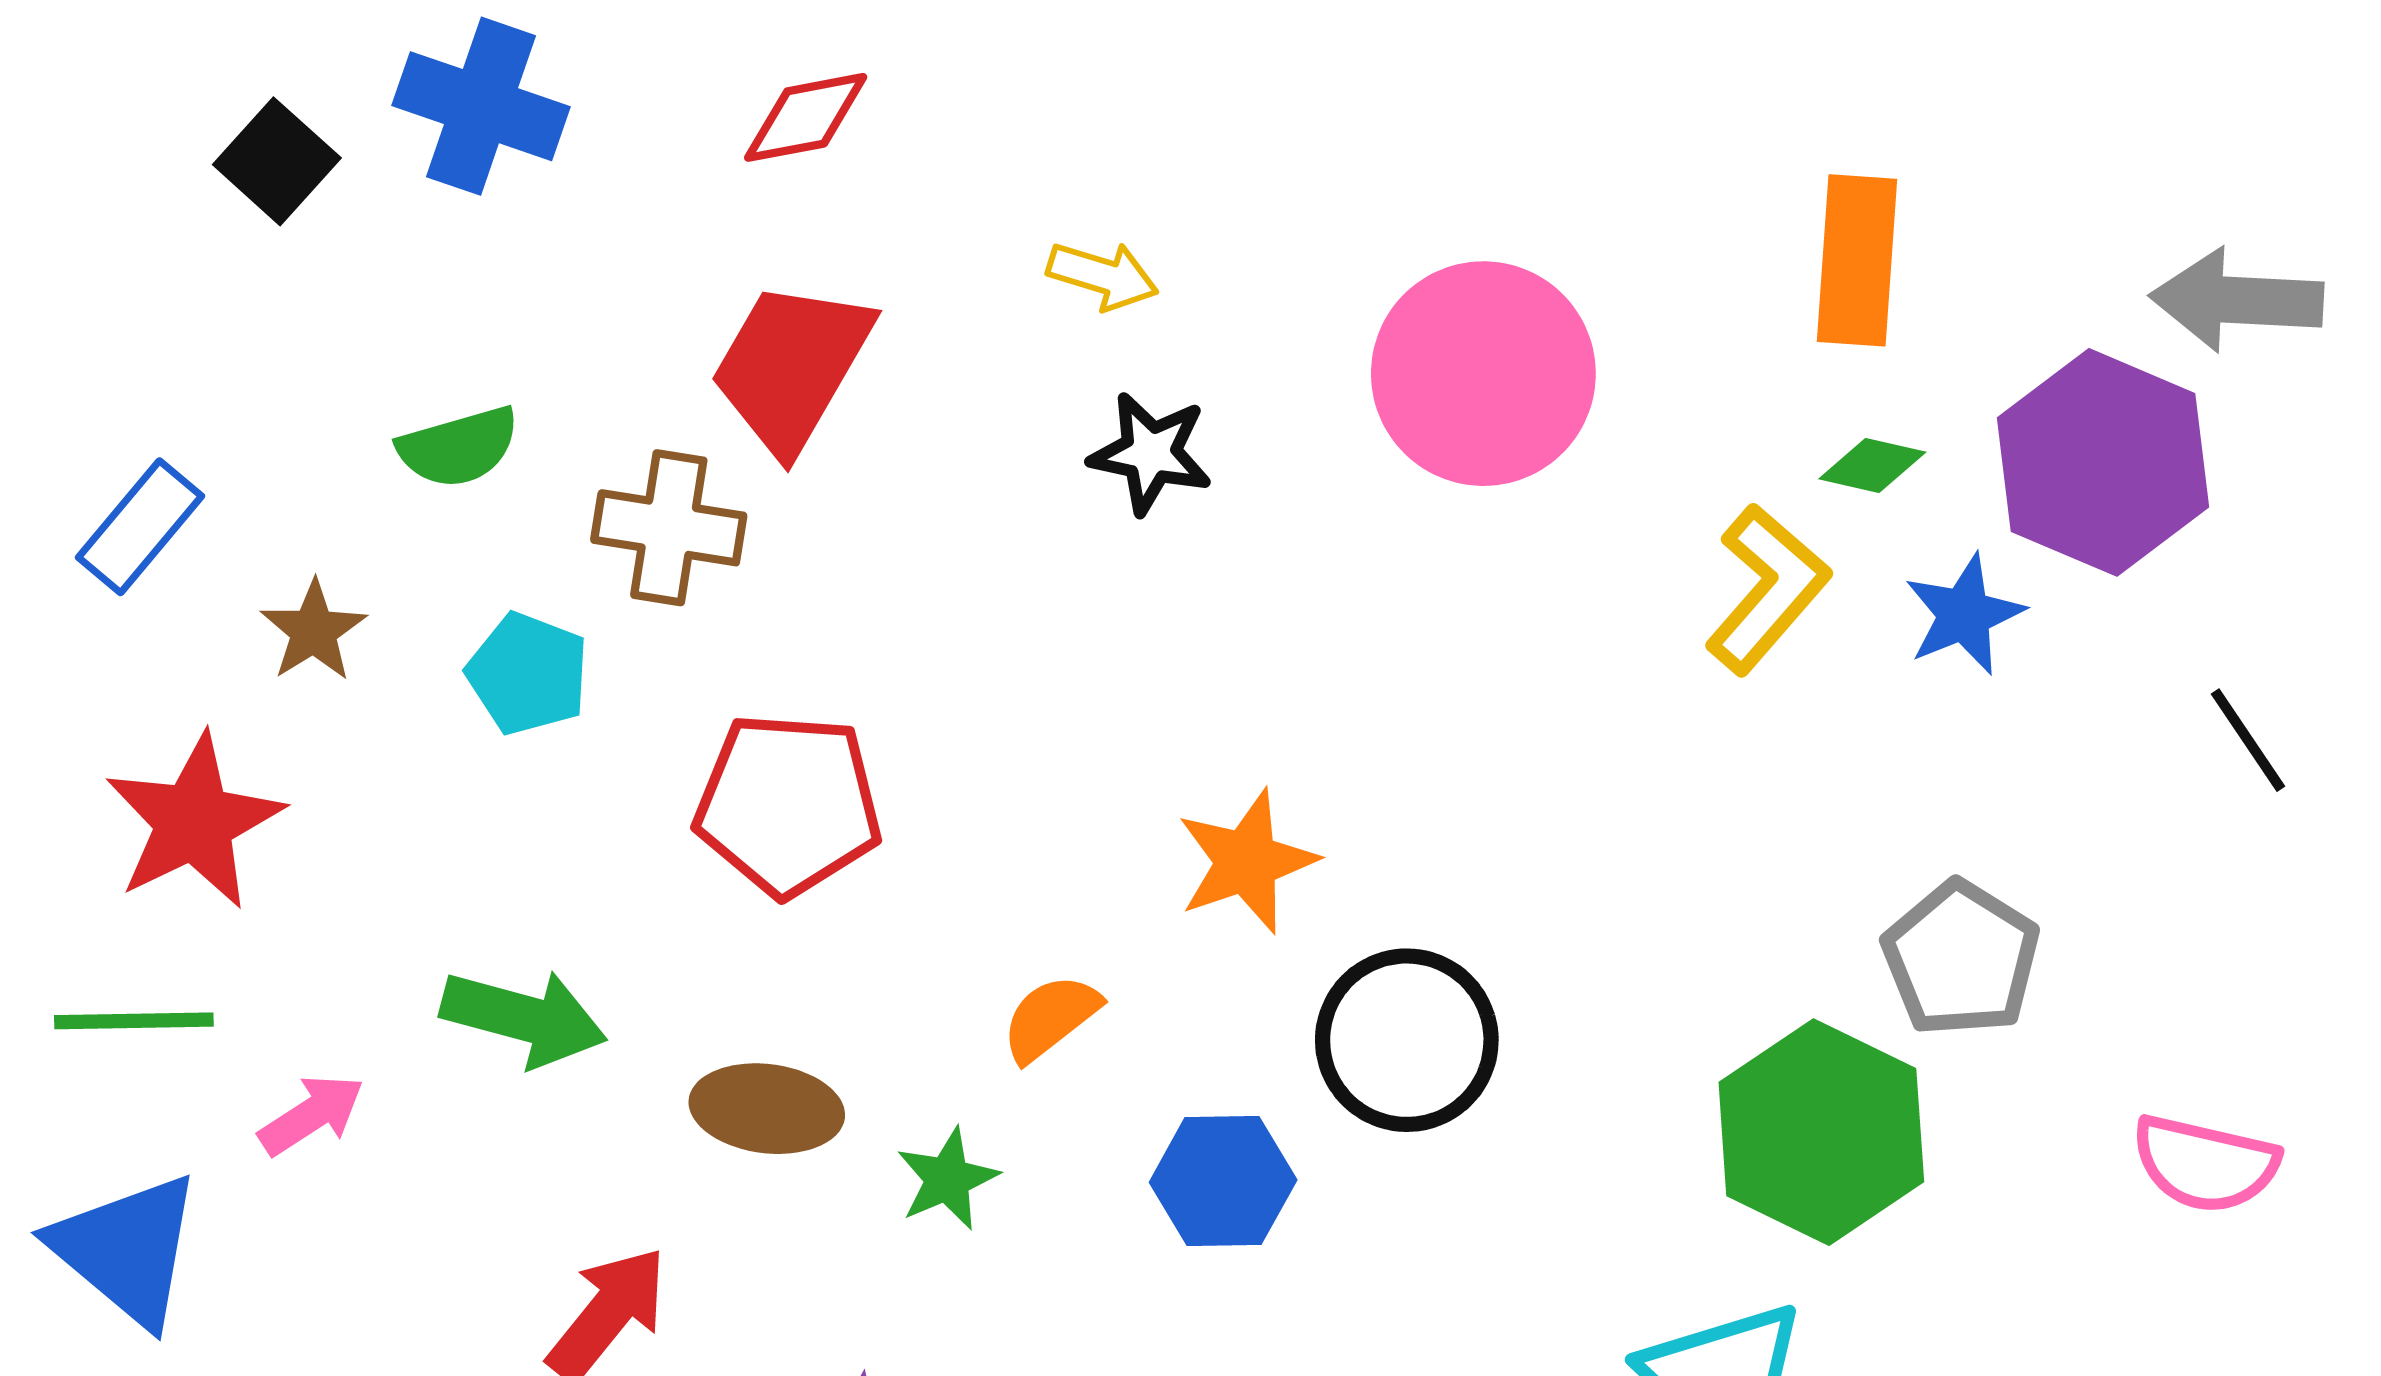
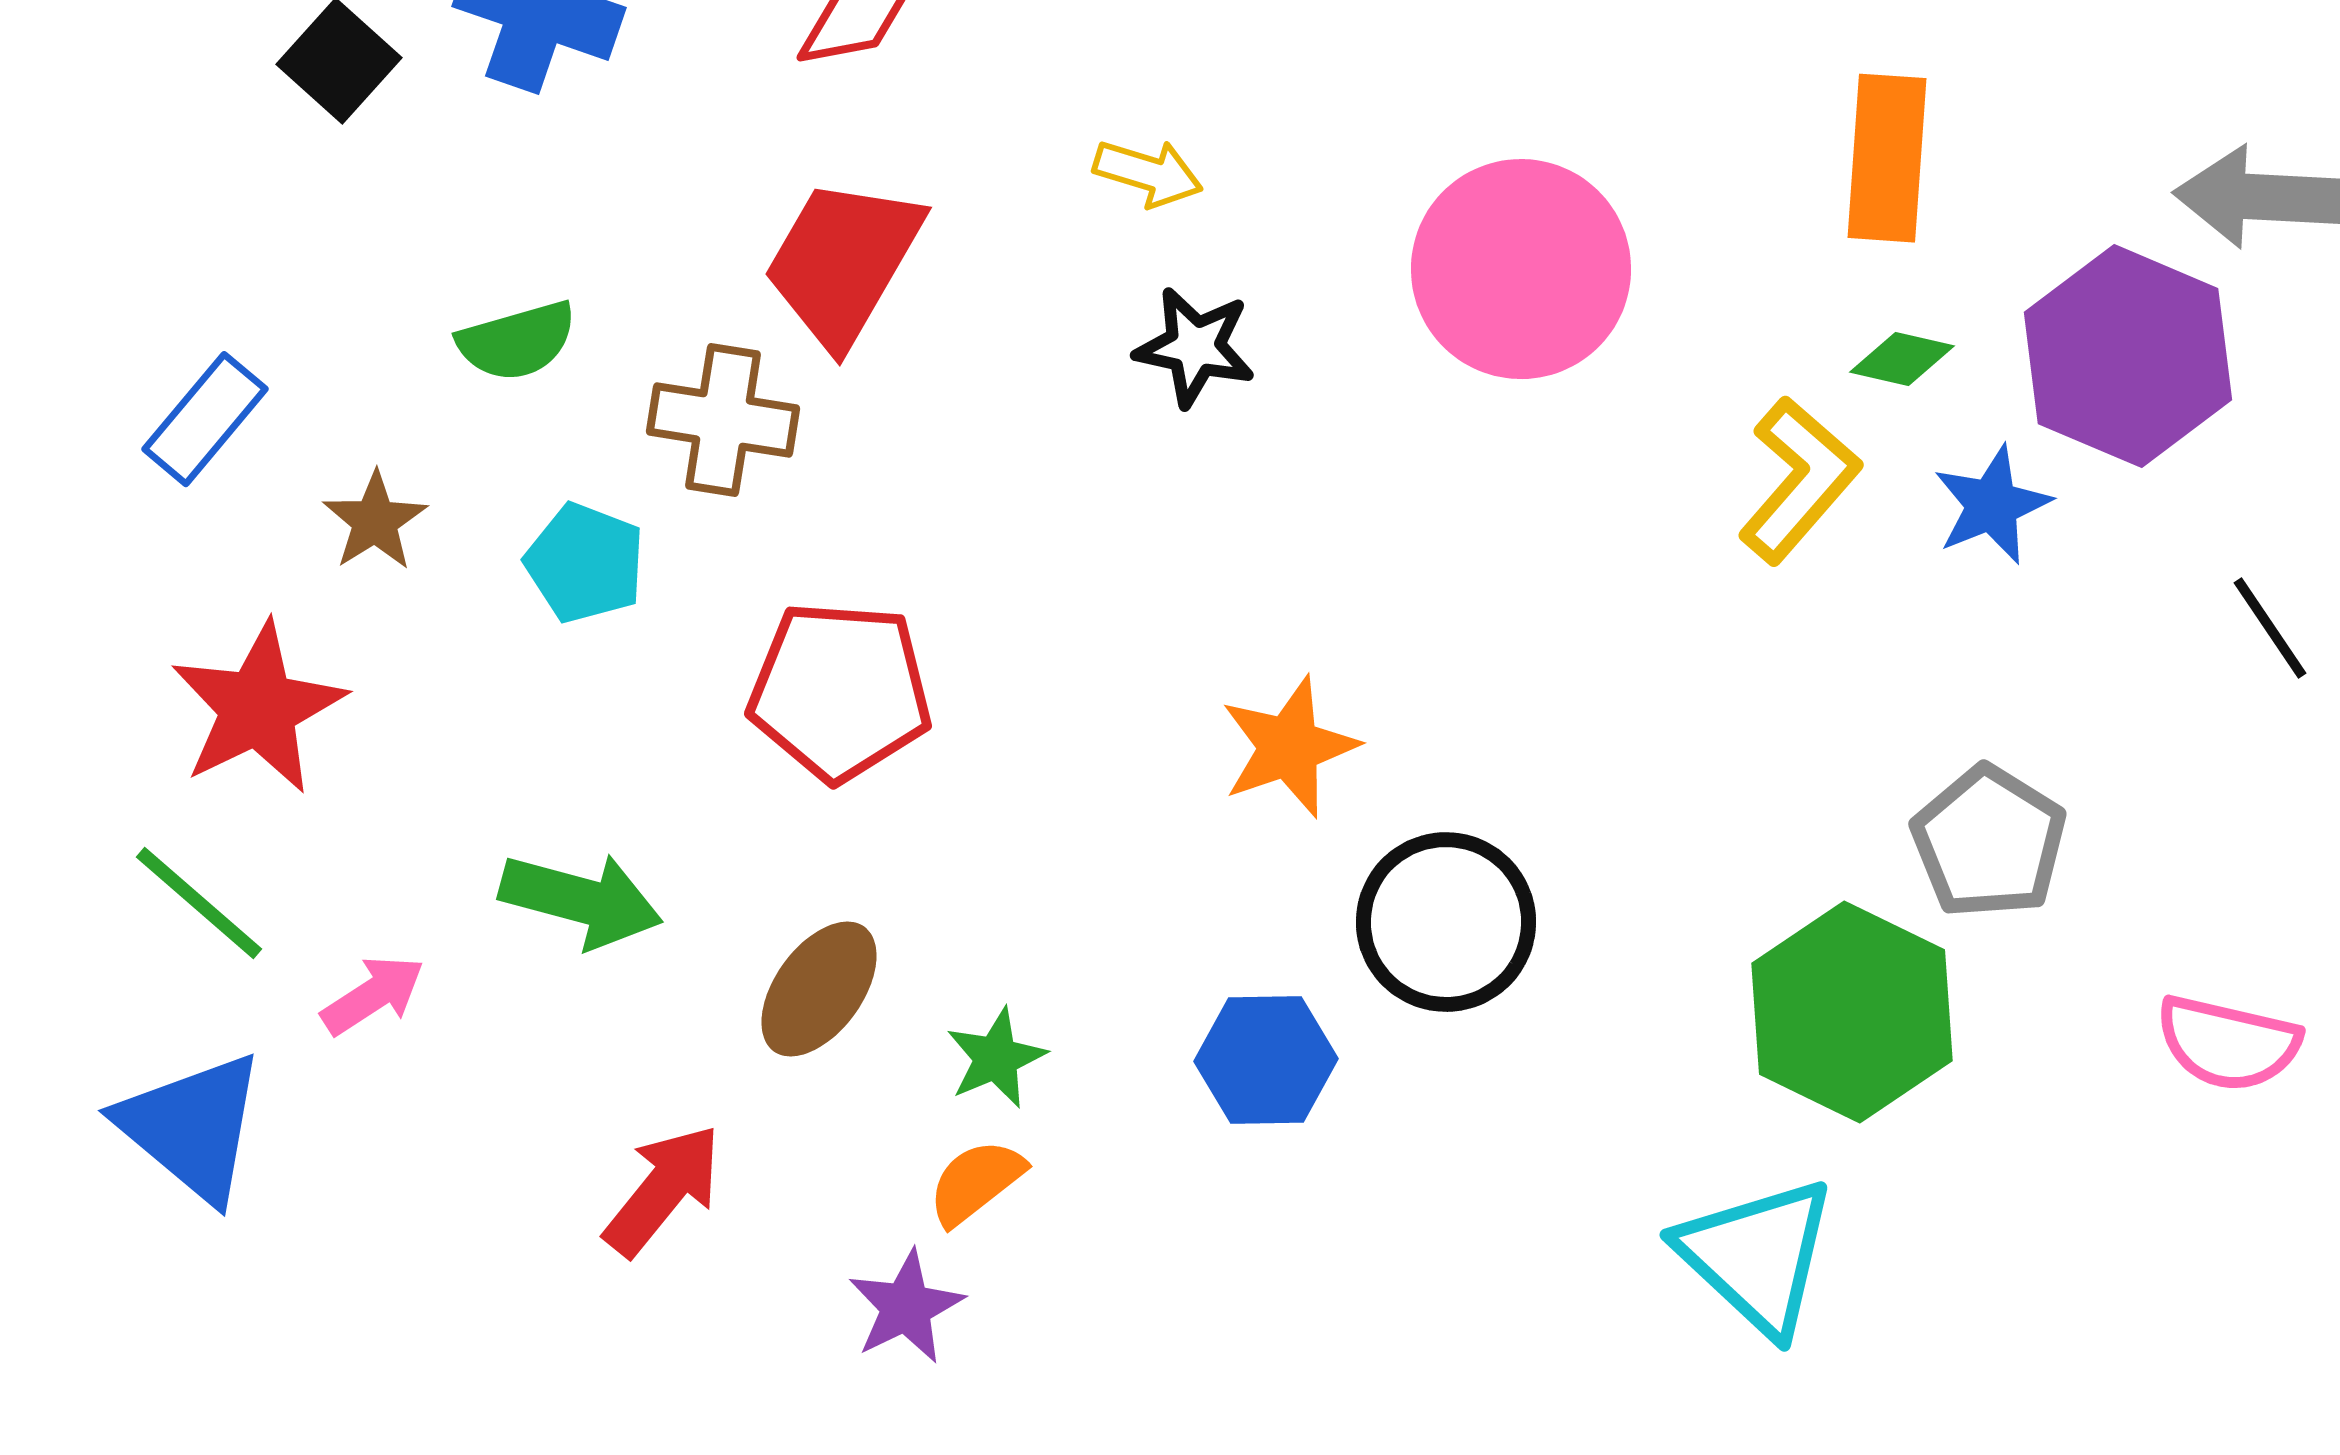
orange semicircle: (1051, 1018) -> (976, 1182), moved
green line: (134, 1021) -> (199, 903), turned 42
brown ellipse: (767, 1109) -> (819, 989), turned -61

